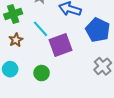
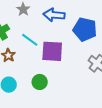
purple square: (61, 45) -> (52, 51), turned 35

